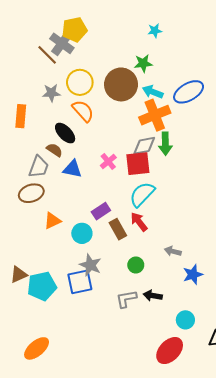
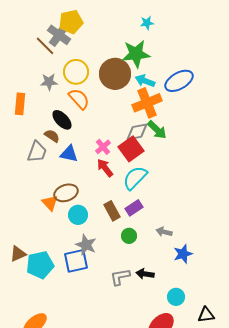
green star: (143, 63) -> (136, 54), size x1.6
green arrow: (165, 144) -> (157, 130), turned -45
red square: (138, 164) -> (131, 149), turned -30
brown ellipse: (31, 193) -> (66, 193), moved
purple rectangle: (101, 211) -> (134, 208), moved
orange triangle: (52, 221) -> (50, 203), turned -48
red arrow: (139, 222) -> (105, 168), moved
green circle: (136, 265) -> (129, 236), moved

